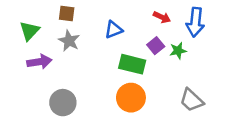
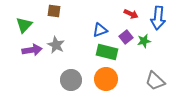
blue triangle: (114, 30) -> (100, 30), moved
gray star: (69, 41) -> (56, 45), moved
gray circle: (63, 103) -> (71, 80), moved

